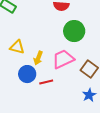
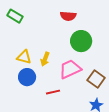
yellow arrow: (38, 58) -> (45, 59), moved
blue circle: (27, 74) -> (27, 77), moved

